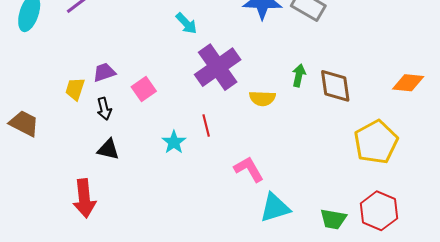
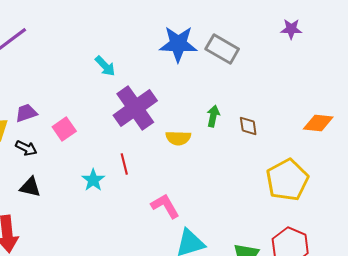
brown diamond: (335, 86) -> (248, 126), size x0.6
black arrow: (104, 109) -> (26, 148), turned -50

